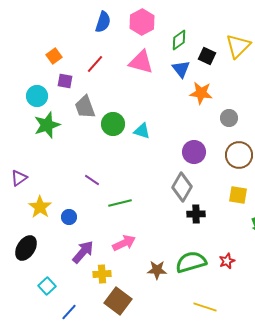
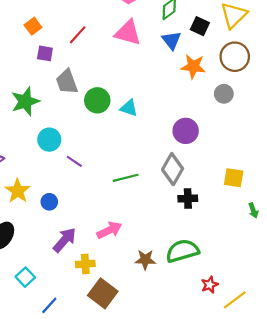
cyan circle: (37, 96) -> (49, 140), moved
brown circle: (239, 155) -> (235, 57), moved
green line: (120, 203) -> (126, 178), moved
red star: (227, 261) -> (210, 285), moved
yellow line: (205, 307) -> (235, 300), moved, turned -55

